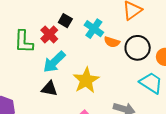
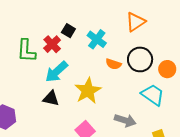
orange semicircle: (112, 42) -> (113, 64), moved

